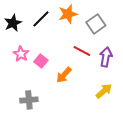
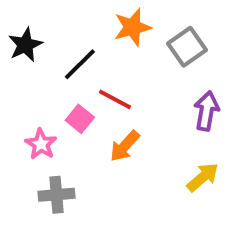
black line: (41, 19) -> (80, 64), moved
red line: (82, 51) -> (115, 99), moved
pink star: (21, 54) -> (41, 144), moved

